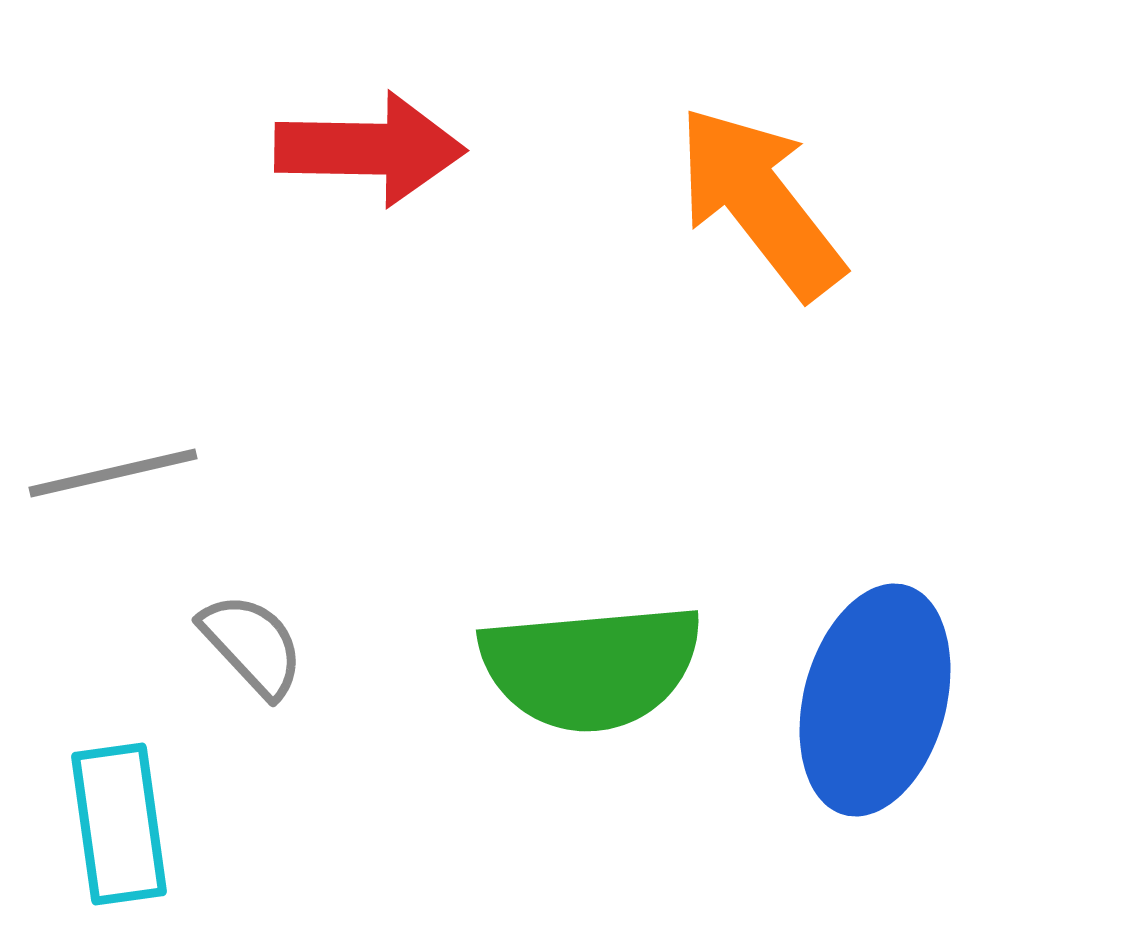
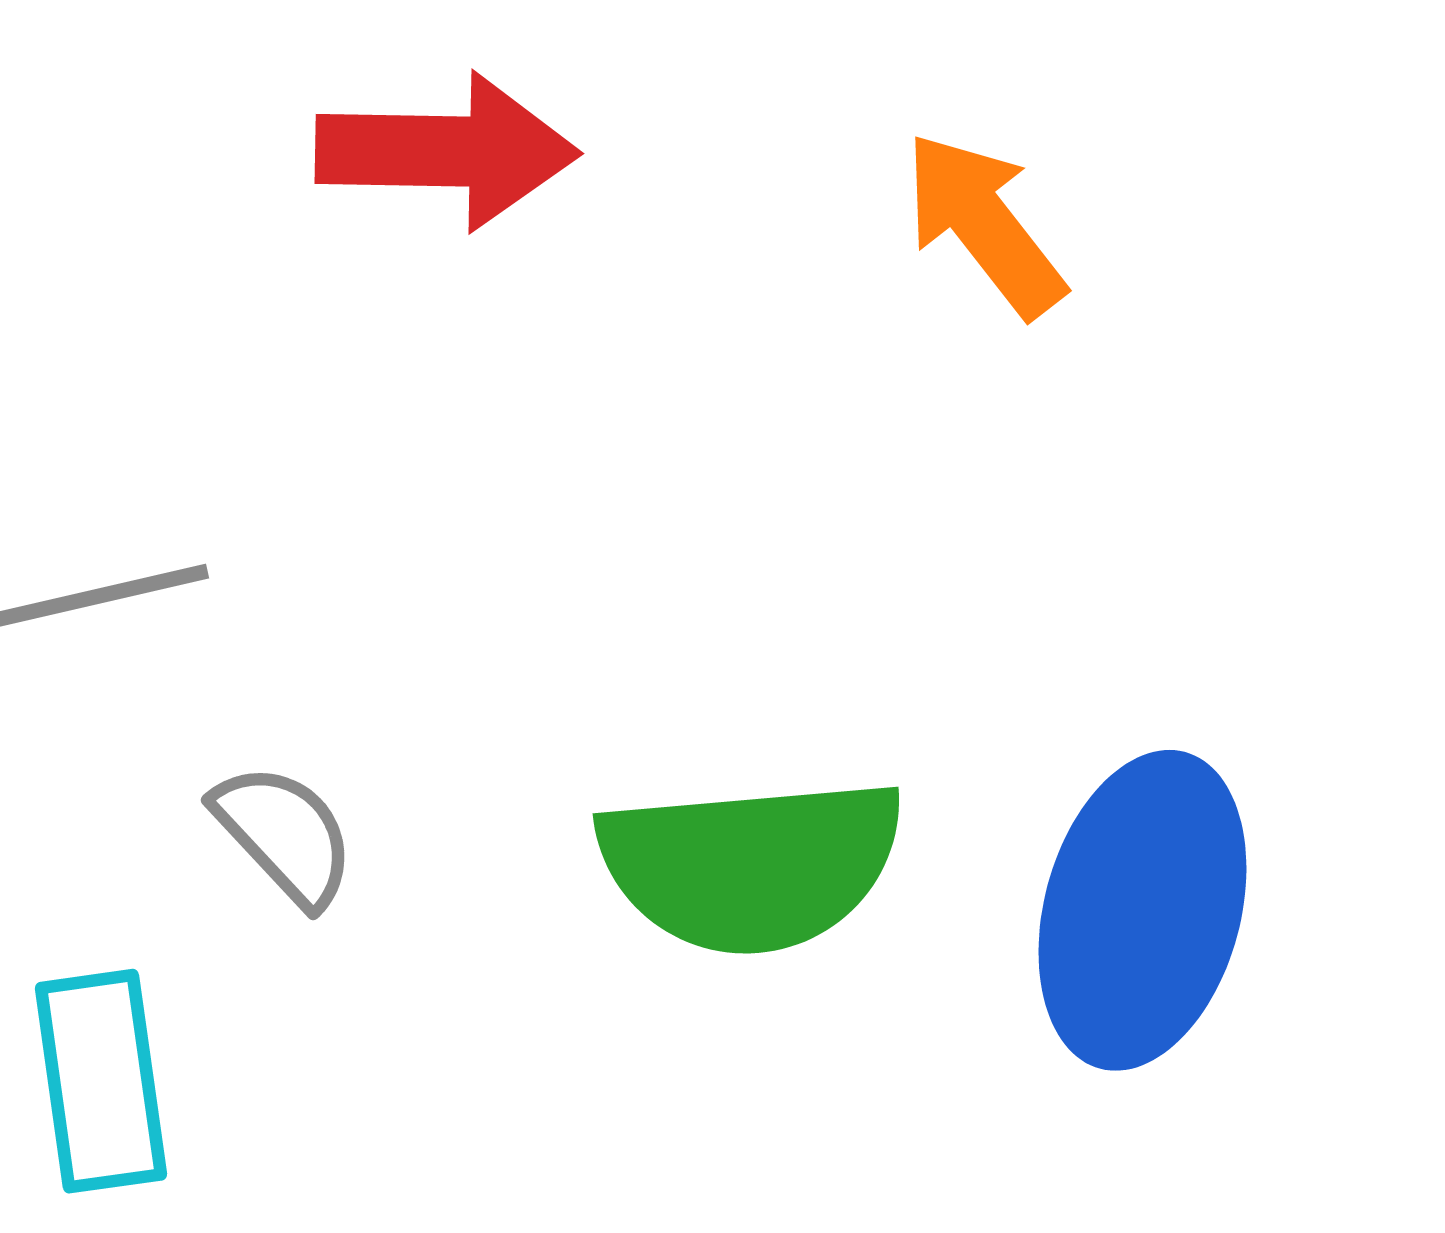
orange arrow: (760, 202) -> (984, 224), size x0.7

